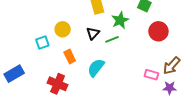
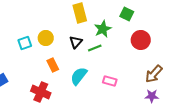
cyan square: (42, 42) -> (25, 43), moved
pink rectangle: (151, 75) -> (110, 81), moved

